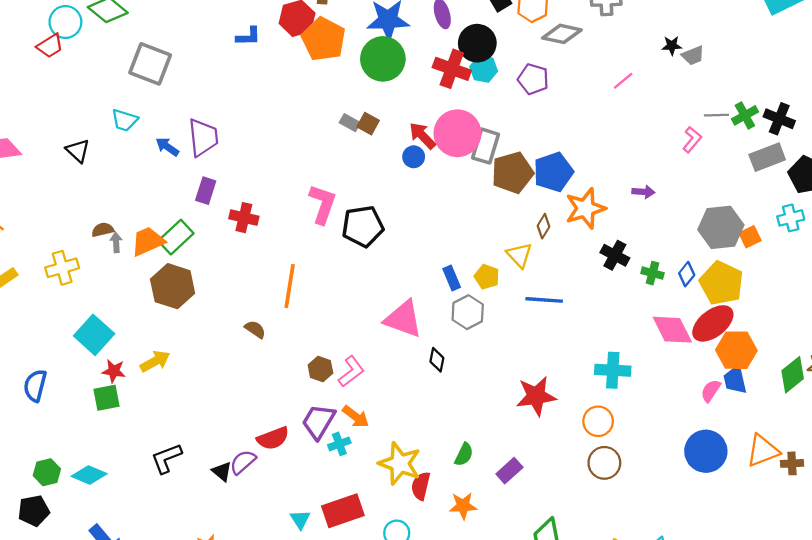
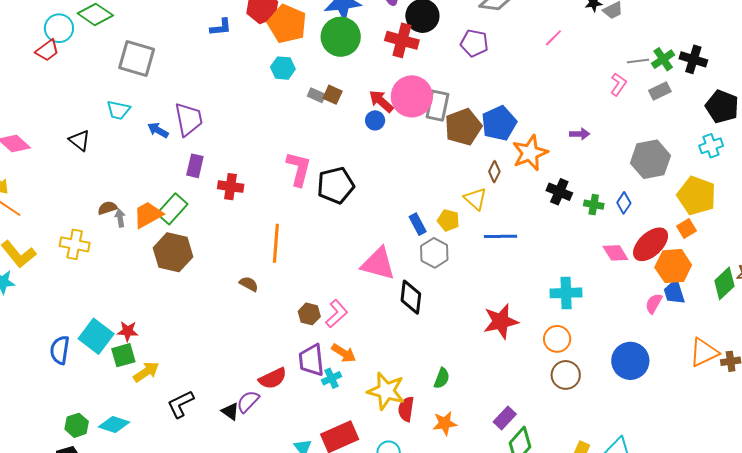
cyan hexagon: (484, 69) -> (283, 68), moved
gray rectangle: (767, 157) -> (660, 91), moved, size x0.7
orange square: (750, 237) -> (687, 229), moved
yellow cross: (62, 268) -> (75, 244), turned 32
yellow pentagon: (721, 283) -> (697, 196), moved
pink diamond: (672, 330) -> (615, 253), size x0.7
cyan square: (94, 335) -> (96, 336), moved
black diamond: (437, 360) -> (411, 297), size x1.6
yellow arrow: (155, 361) -> (146, 372), moved
purple trapezoid: (318, 421) -> (311, 360), turned -32
blue circle: (706, 451) -> (630, 361), moved
purple rectangle: (509, 471) -> (505, 418), moved

